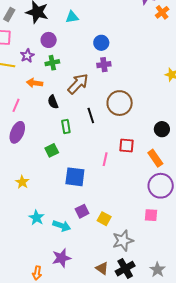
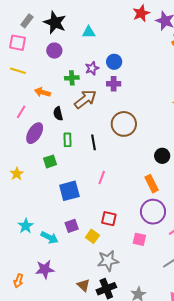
purple circle: (49, 40) -> (54, 51), moved
purple star: (27, 56) -> (92, 68), moved
green cross: (52, 63) -> (72, 78), moved
black line: (91, 116) -> (93, 142), moved
purple ellipse: (17, 132) -> (35, 133), moved
red square: (127, 145) -> (109, 219), moved
blue square: (75, 177) -> (69, 191), turned -30
yellow star: (22, 182) -> (17, 174), moved

